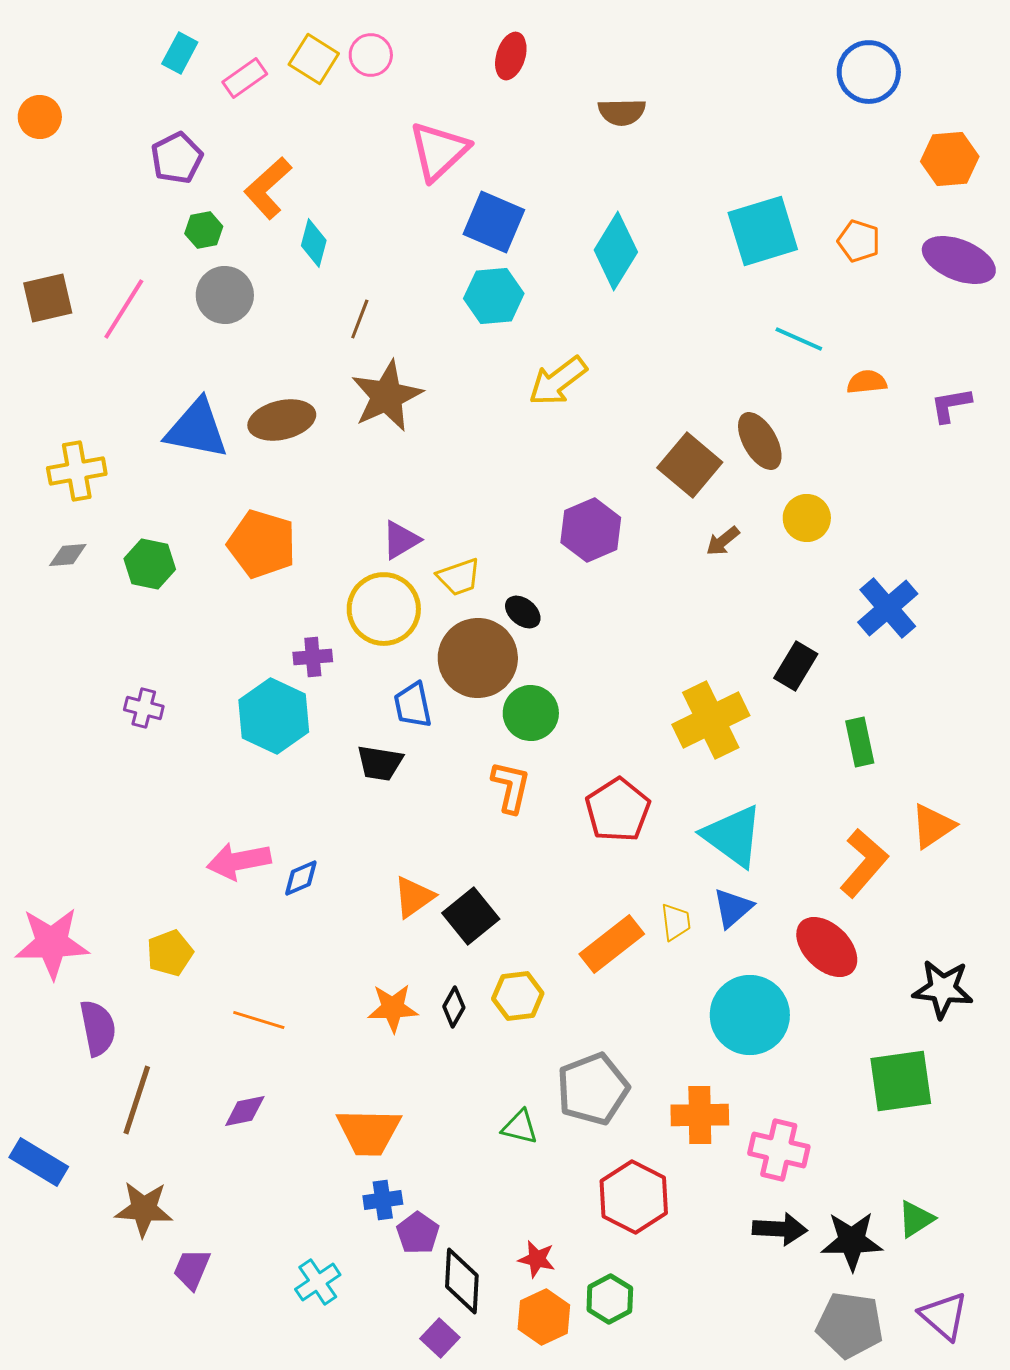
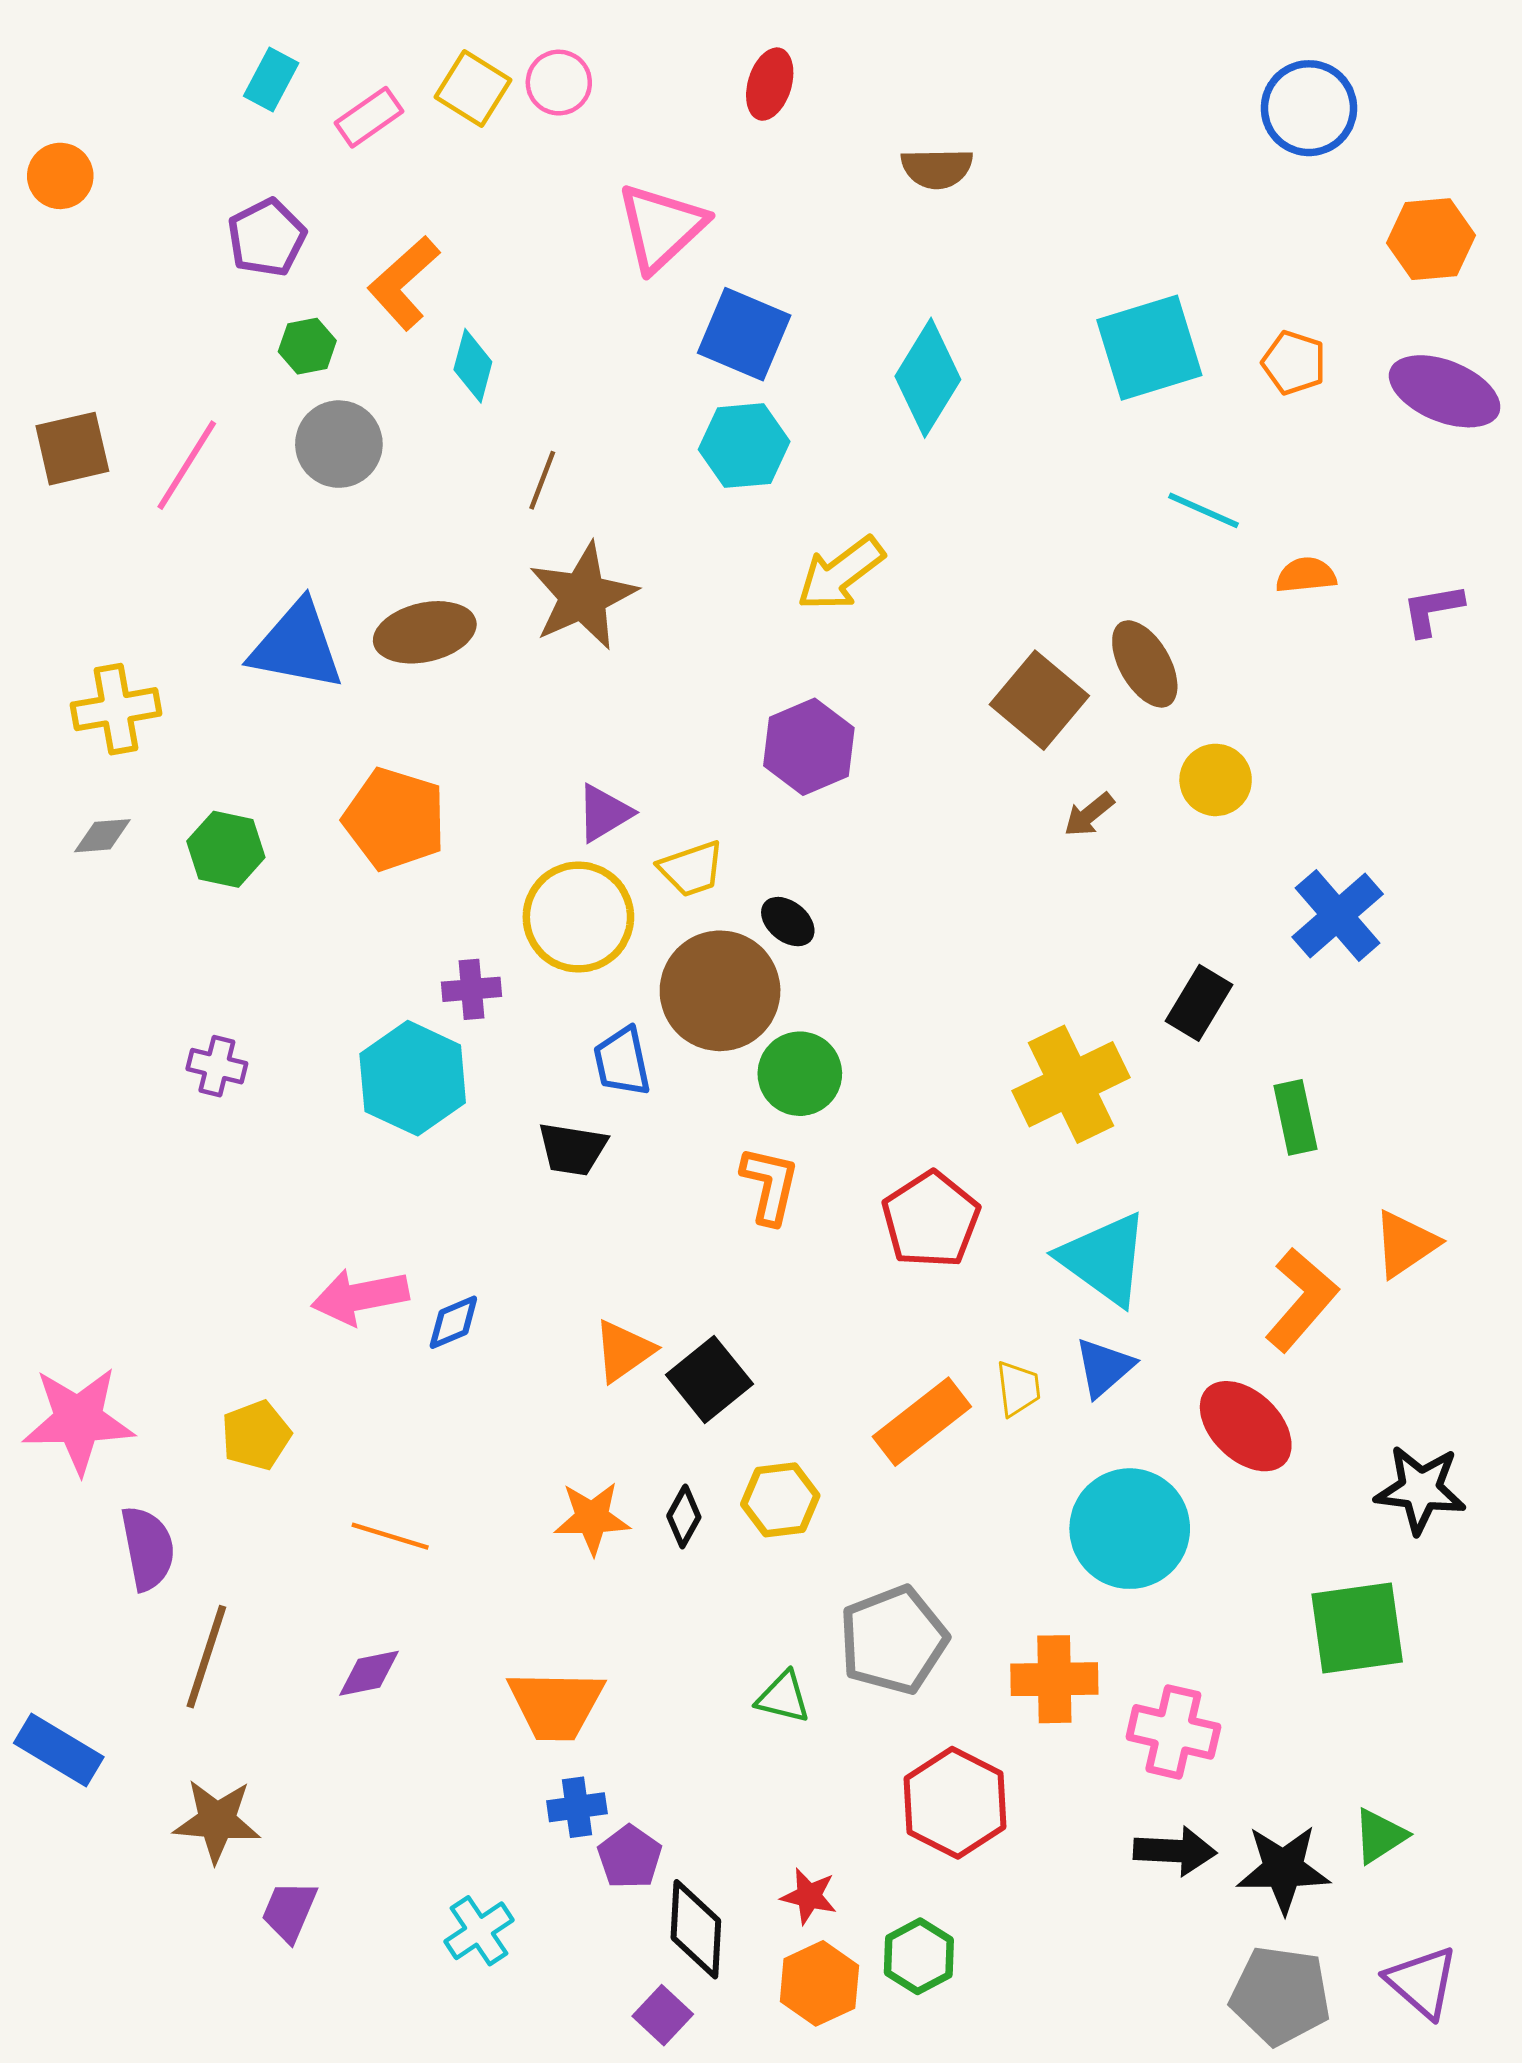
purple hexagon: (591, 530) -> (809, 747), moved

